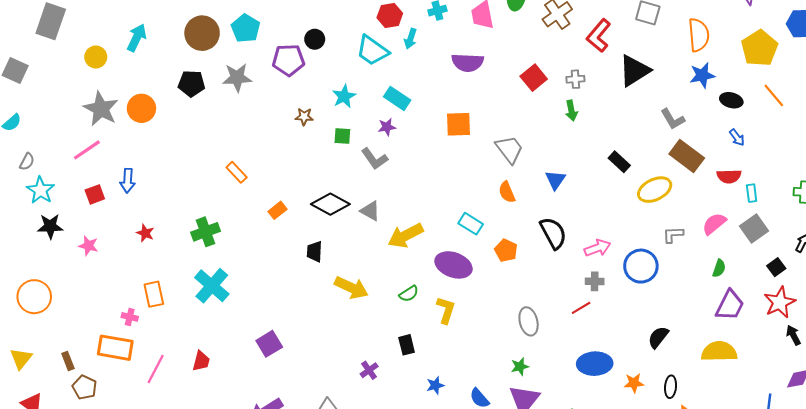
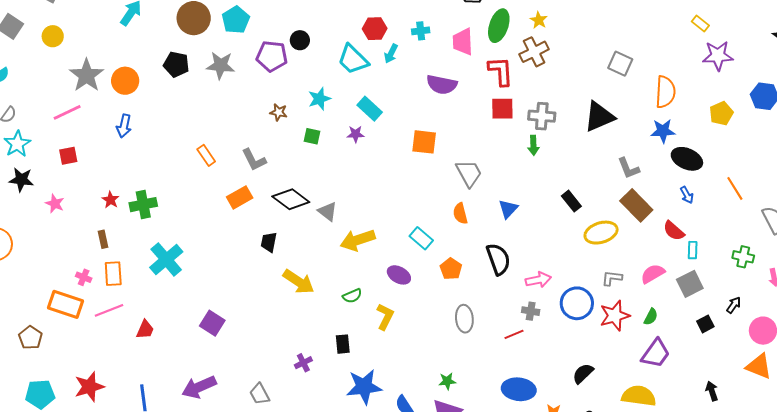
red L-shape: (599, 36) -> (501, 71), moved, turned 128
yellow pentagon: (760, 48) -> (721, 113), size x0.7
yellow circle: (96, 57) -> (53, 36), moved
red square: (534, 78) -> (502, 109), turned 30
gray cross: (575, 79) -> (542, 116), size x1.5
orange line: (774, 95) -> (735, 188), moved
black ellipse: (731, 100) -> (687, 159), size x1.4
gray L-shape: (374, 159) -> (254, 160), moved
red semicircle: (729, 176) -> (674, 231), turned 35
blue arrow: (128, 181) -> (124, 126), moved
orange rectangle: (278, 210) -> (240, 197), size x1.4
green cross: (206, 232) -> (143, 205), moved
purple ellipse: (453, 265) -> (399, 275), size x0.7
orange rectangle: (154, 294) -> (113, 274), moved
red star: (780, 302) -> (615, 316), moved
gray ellipse: (529, 321) -> (464, 319), moved
purple square: (269, 344) -> (212, 323), turned -35
brown rectangle: (68, 361) -> (103, 239), moved
pink line: (156, 369) -> (109, 310), moved, turned 32
blue star: (435, 385) -> (364, 387), size x2.0

